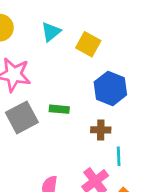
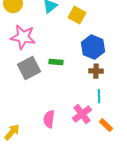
brown cross: (101, 130) -> (96, 71), moved

